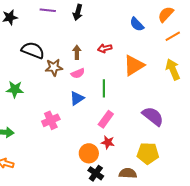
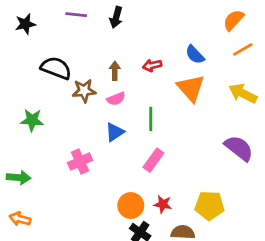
blue semicircle: (137, 24) -> (195, 55), moved
orange triangle: (134, 65) -> (191, 88), turned -40
yellow arrow: (173, 69) -> (243, 93), turned -40
purple semicircle: (153, 116) -> (239, 148), moved
red star: (108, 142) -> (163, 204), moved

